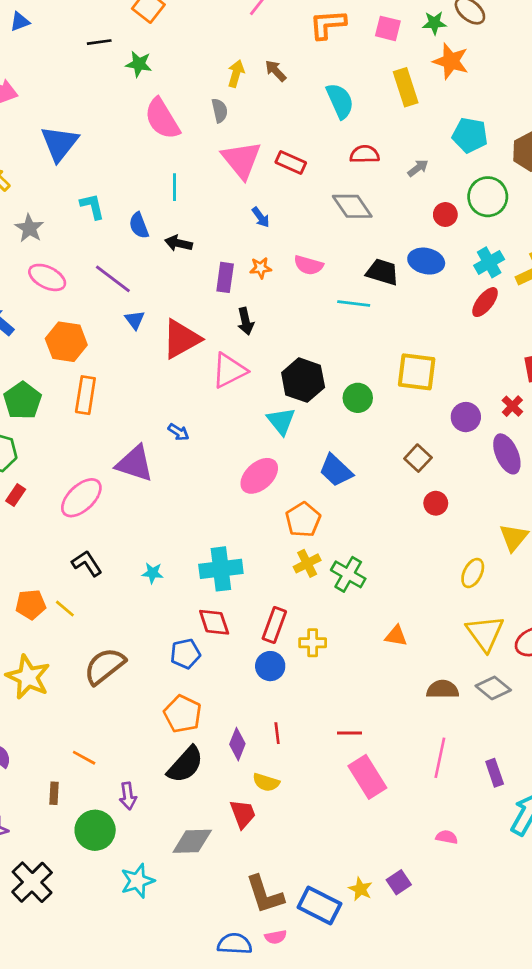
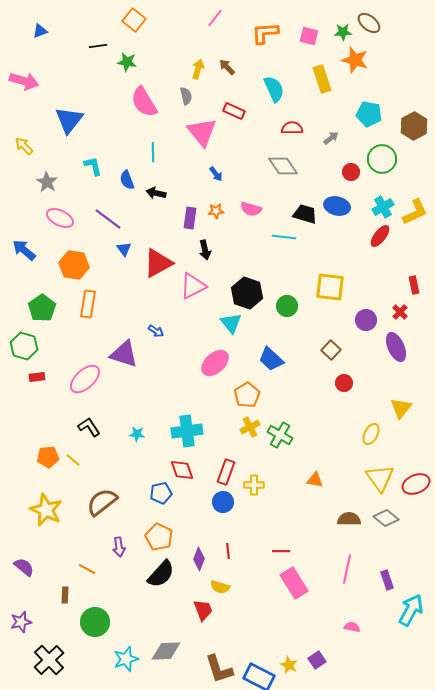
red rectangle: (291, 163) -> (234, 111), moved
red rectangle: (16, 495) -> (37, 377), turned 49
purple arrow: (128, 796) -> (119, 547), moved
gray diamond: (192, 841) -> (166, 651), moved

